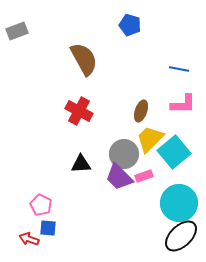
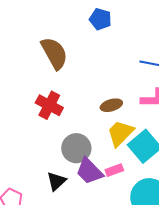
brown ellipse: (141, 111) -> (111, 105), turned 55
gray circle: (124, 154) -> (76, 148), moved
black triangle: (81, 164) -> (56, 181), moved, turned -40

